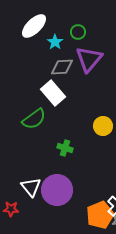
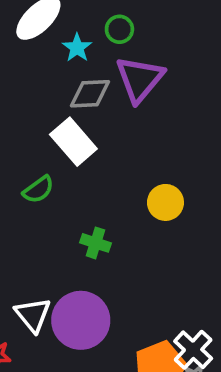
green semicircle: (34, 119) -> (38, 190), size x0.7

